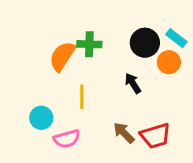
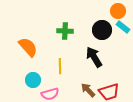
orange semicircle: (62, 56) -> (28, 47), moved, turned 105
orange circle: (169, 62) -> (118, 11), moved
black arrow: (133, 83) -> (94, 57), size x1.5

